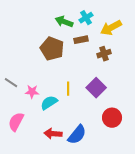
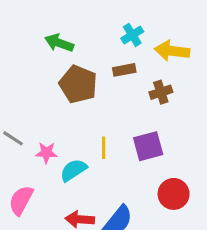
green arrow: (64, 22) -> (59, 43), moved
yellow arrow: (111, 28) -> (172, 51), turned 35
purple square: (96, 88) -> (148, 146), turned 30

